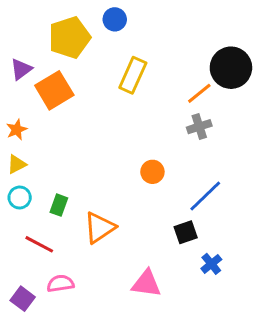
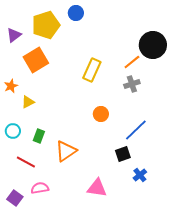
purple triangle: (21, 69) -> (14, 35), moved
yellow rectangle: (133, 75) -> (92, 70), moved
yellow triangle: (17, 164) -> (28, 102), moved

